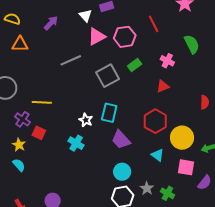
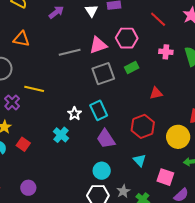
red line: (154, 24) -> (158, 19), moved, turned -30
pink triangle: (97, 37) -> (98, 45), moved
orange triangle: (20, 44) -> (21, 39), moved
pink cross: (167, 61) -> (166, 52), moved, turned -32
cyan rectangle: (109, 113) -> (99, 110), turned -48
red square: (39, 133) -> (23, 144), moved
yellow circle: (182, 138) -> (178, 137), moved

